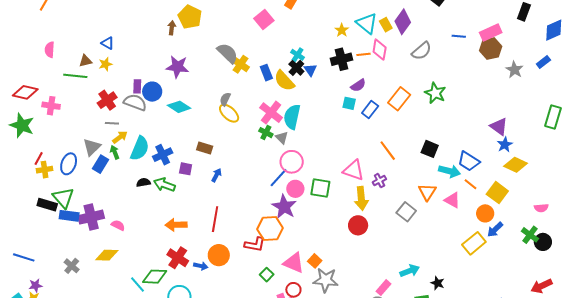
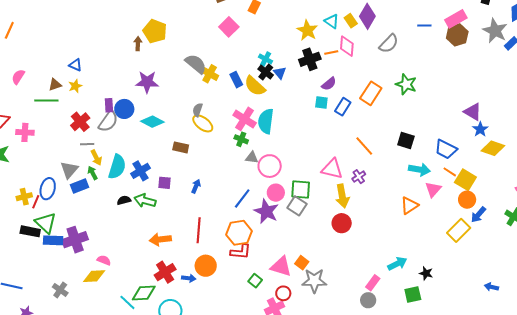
cyan triangle: (367, 23) -> (332, 21), size x0.7
yellow star: (342, 30) -> (307, 30), size x1.5
pink semicircle: (50, 50) -> (18, 77), turned 35
gray star: (514, 70) -> (495, 31), moved, size x1.4
gray semicircle: (135, 102) -> (108, 121), turned 110
yellow arrow: (120, 137) -> (96, 157), turned 105
gray triangle: (282, 138) -> (252, 157), moved, turned -32
brown rectangle: (205, 148) -> (181, 147), moved
red line: (39, 159) -> (36, 202), moved
blue rectangle: (101, 164) -> (80, 186), turned 42
cyan arrow: (450, 171) -> (419, 170), moved
blue line: (278, 178) -> (242, 198), moved
orange triangle: (427, 192) -> (409, 205), moved, turned 30
yellow square: (497, 193) -> (465, 180), moved
pink triangle: (452, 200) -> (433, 189), turned 48
gray square: (406, 212) -> (297, 206), moved
pink semicircle: (118, 225) -> (104, 260), moved
orange hexagon: (270, 229) -> (239, 233), moved
red cross: (178, 258) -> (165, 272), turned 30

